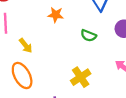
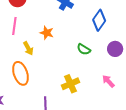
orange star: (56, 15) -> (47, 33), moved

